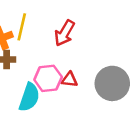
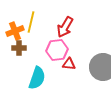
pink hexagon: (48, 78) -> (57, 50), moved

